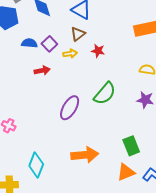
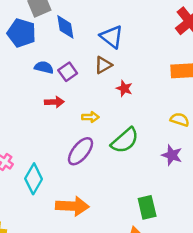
yellow arrow: (70, 54) -> (91, 117), moved
orange arrow: (85, 155) -> (72, 206), moved
cyan diamond: (36, 165) -> (34, 179), moved

